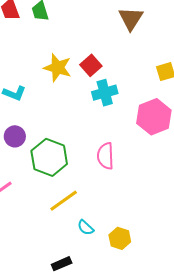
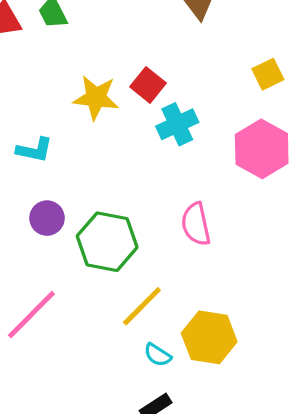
cyan semicircle: (86, 228) -> (158, 355), moved
yellow hexagon: (120, 238) -> (209, 337), moved, size x1.5

